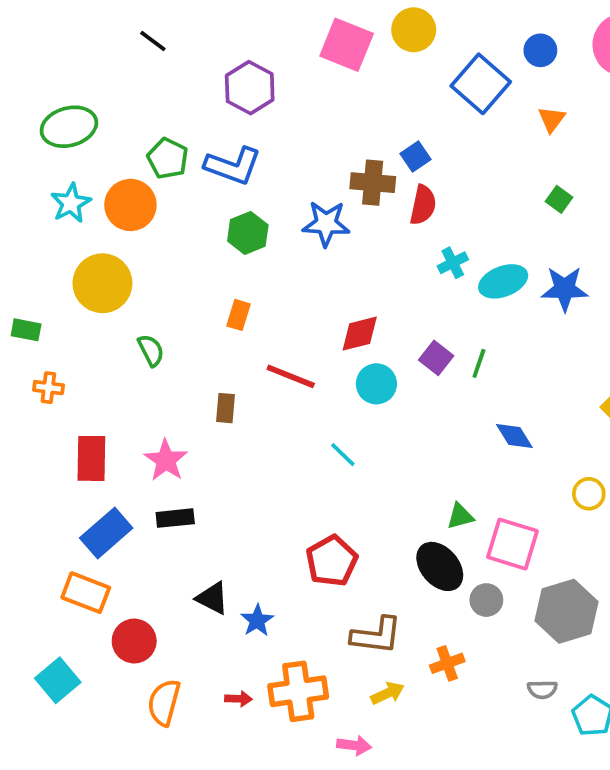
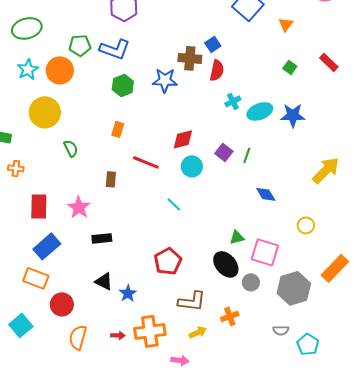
green pentagon: (168, 158) -> (80, 45), turned -30
black rectangle: (175, 518) -> (102, 238), moved

